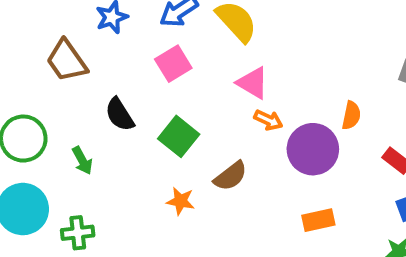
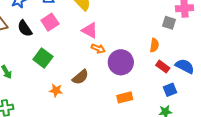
black semicircle: (120, 115) -> (25, 28), moved
orange semicircle: (351, 115) -> (154, 45), moved
green square: (179, 136) -> (43, 58), moved

